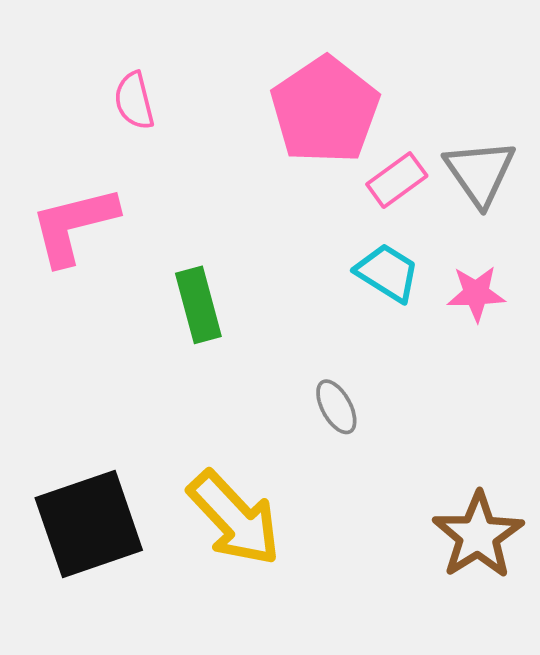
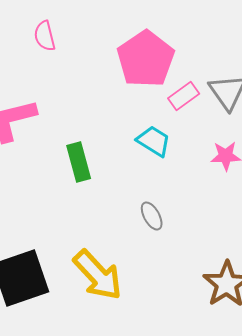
pink semicircle: (134, 101) -> (45, 36), moved
cyan trapezoid: (387, 273) -> (154, 141), moved

